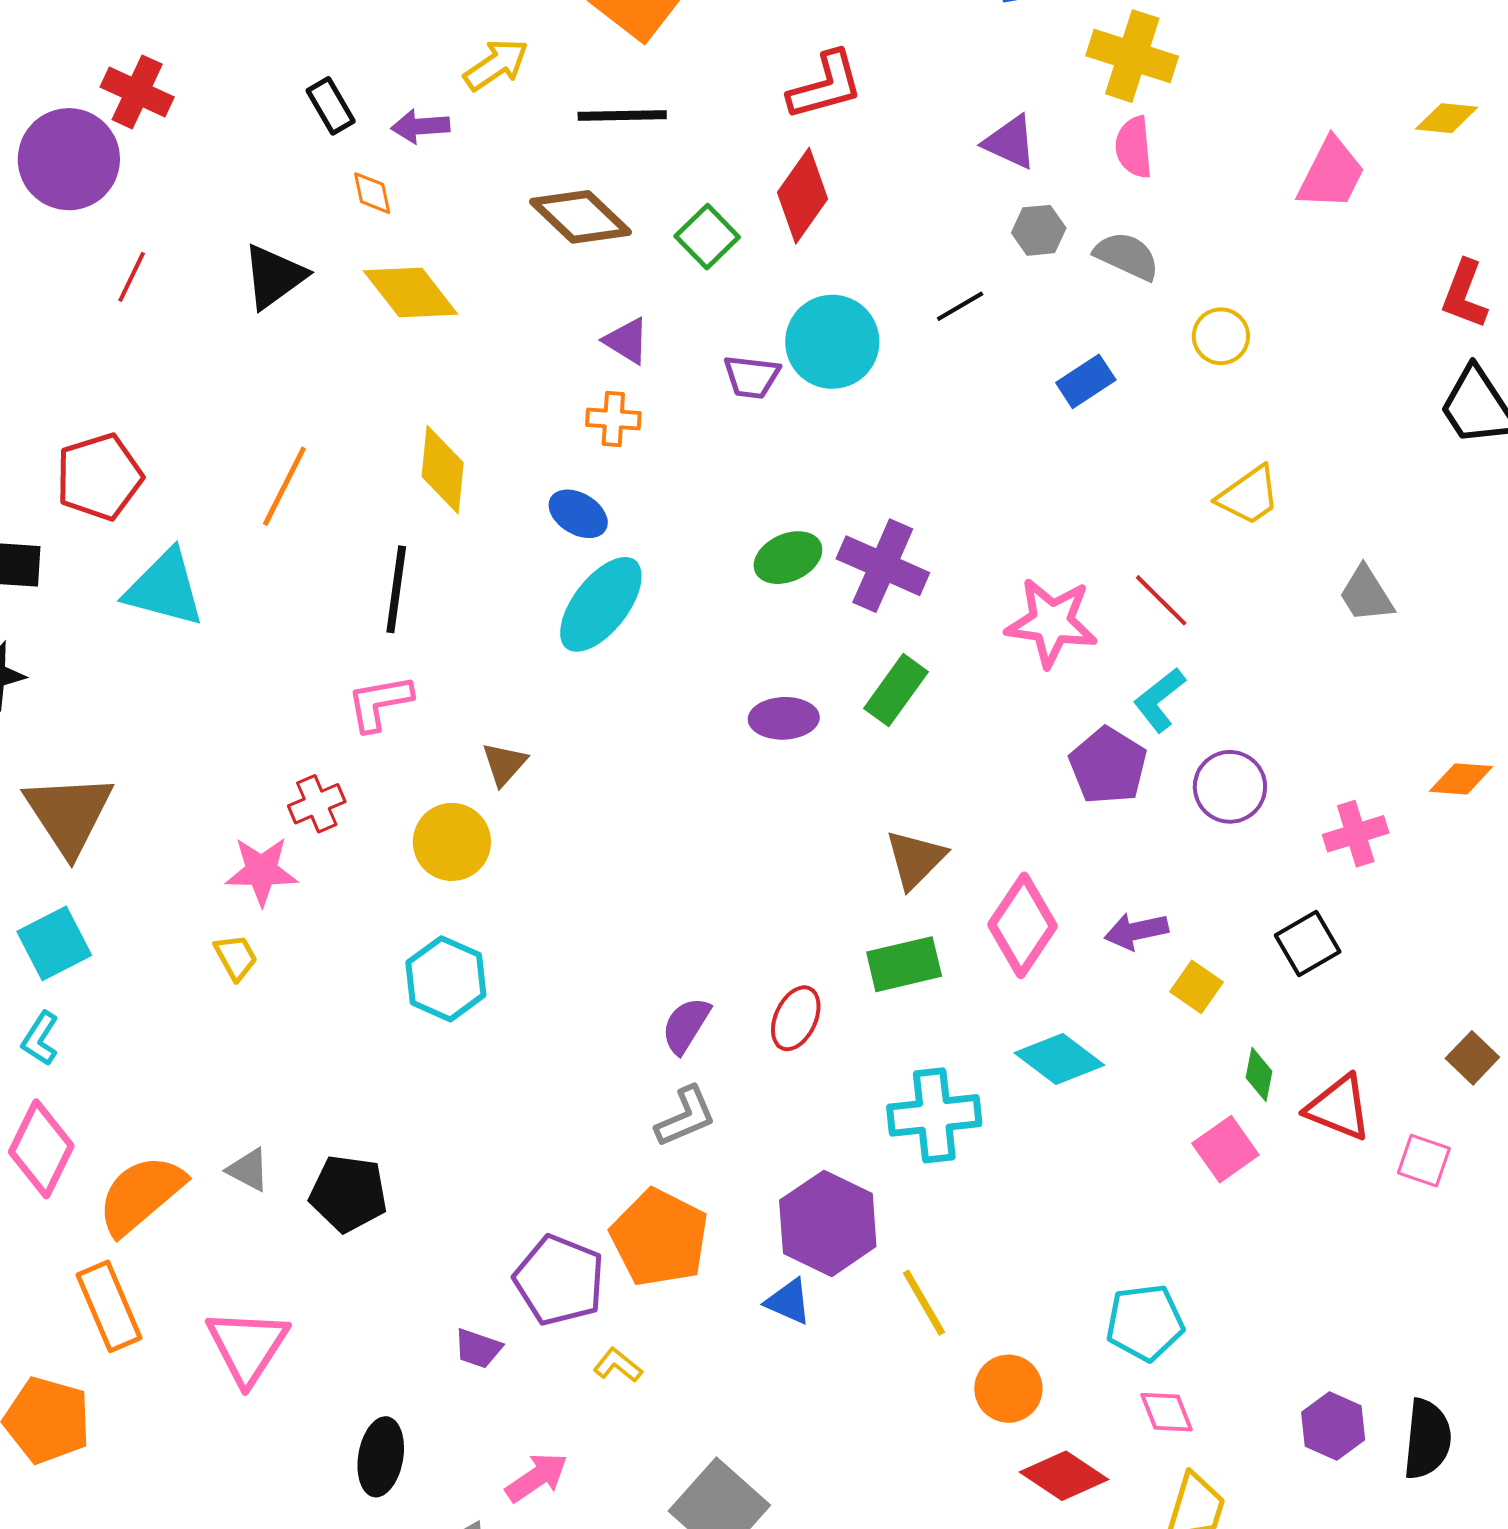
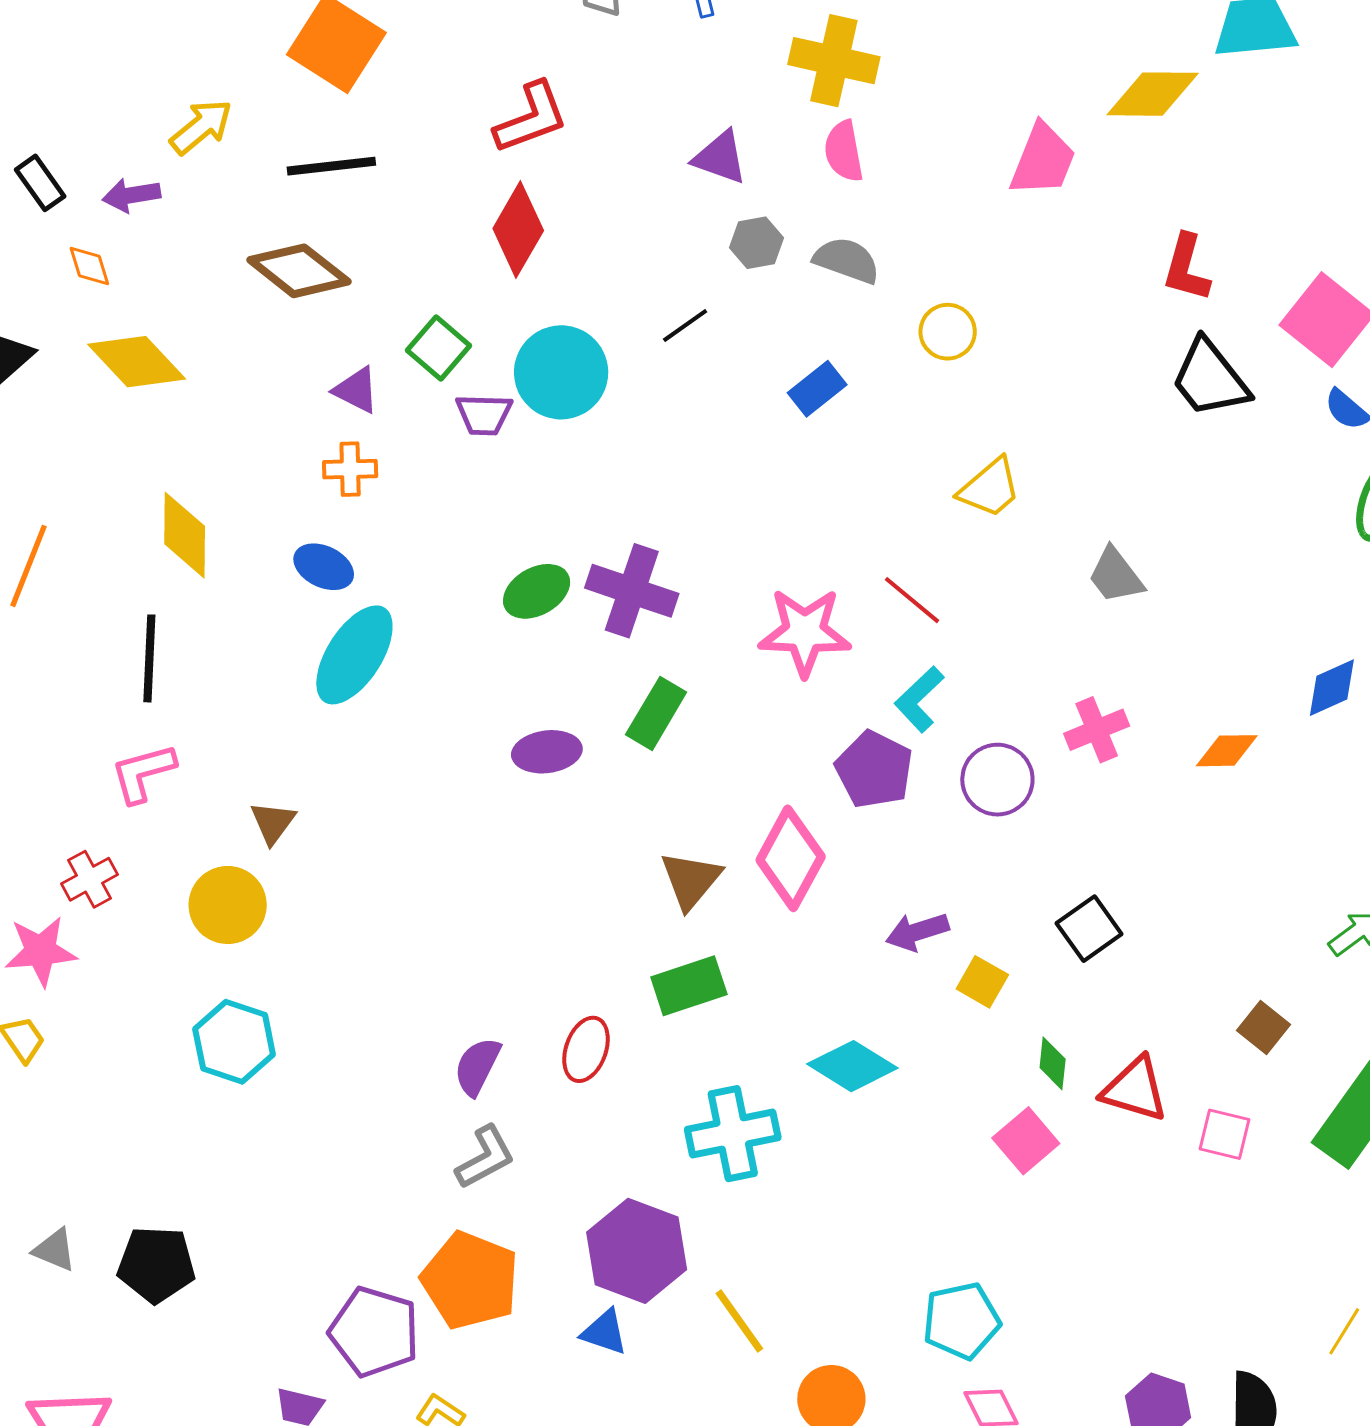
yellow diamond: (1447, 118) -> (1153, 94), size x1.5
green square: (707, 237) -> (438, 348), moved
pink cross: (1356, 834) -> (1097, 730), moved
pink diamond: (1023, 925) -> (791, 858), moved

